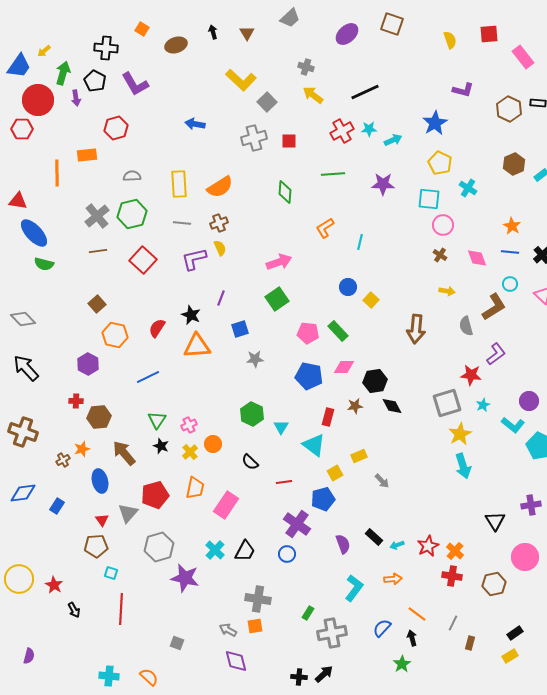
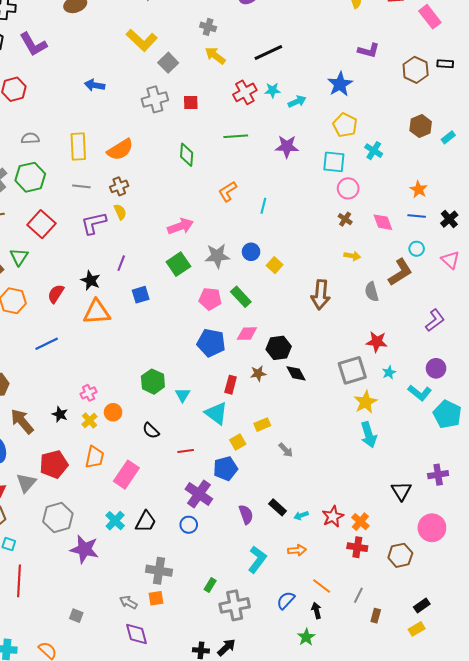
purple L-shape: (496, 354) -> (435, 320), moved
gray star: (255, 359) -> (217, 256), moved, size x1.4
green triangle: (157, 420) -> (19, 257), moved

